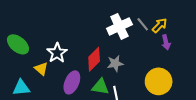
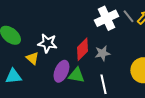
white star: (57, 53) -> (47, 43), turned -30
green triangle: (100, 87) -> (76, 75), moved

